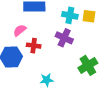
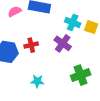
pink semicircle: (20, 30) -> (15, 12), moved
red cross: (34, 46) -> (31, 45), turned -32

